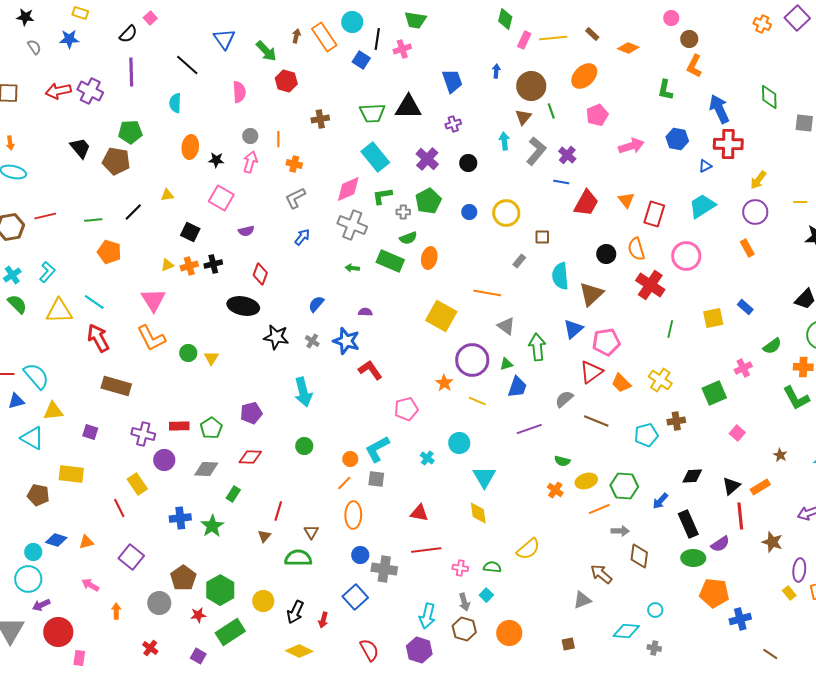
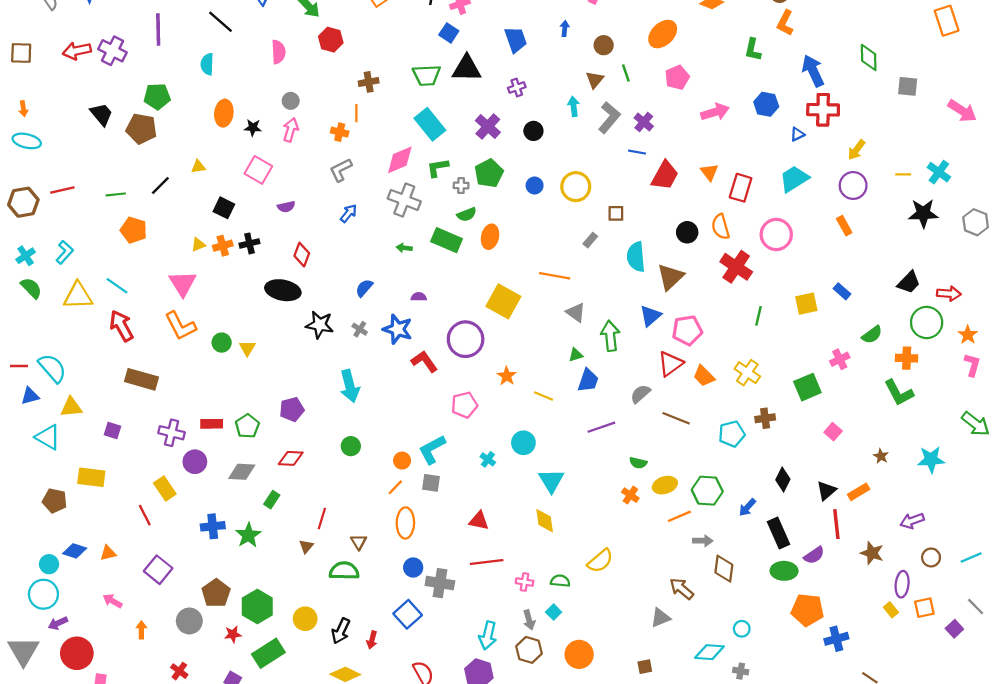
blue square: (361, 60) -> (449, 33), moved
brown circle: (531, 86) -> (604, 45), size x0.6
orange line: (278, 139) -> (356, 113), moved
purple circle: (472, 360) -> (466, 339), moved
black diamond: (692, 476) -> (783, 480), turned -60

